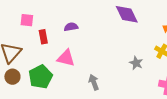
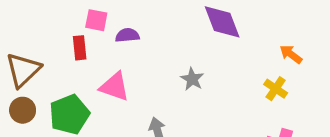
pink square: (27, 20) -> (96, 20), moved
gray star: (136, 63) -> (192, 79), moved

